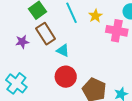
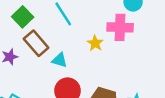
yellow star: (95, 16) -> (95, 43), moved

